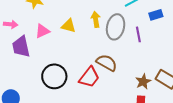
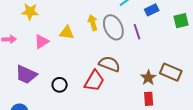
gray ellipse: (116, 27) -> (113, 27), turned -30
purple trapezoid: (21, 47) -> (26, 75), moved, turned -45
black circle: (54, 76) -> (60, 85), size x0.6

